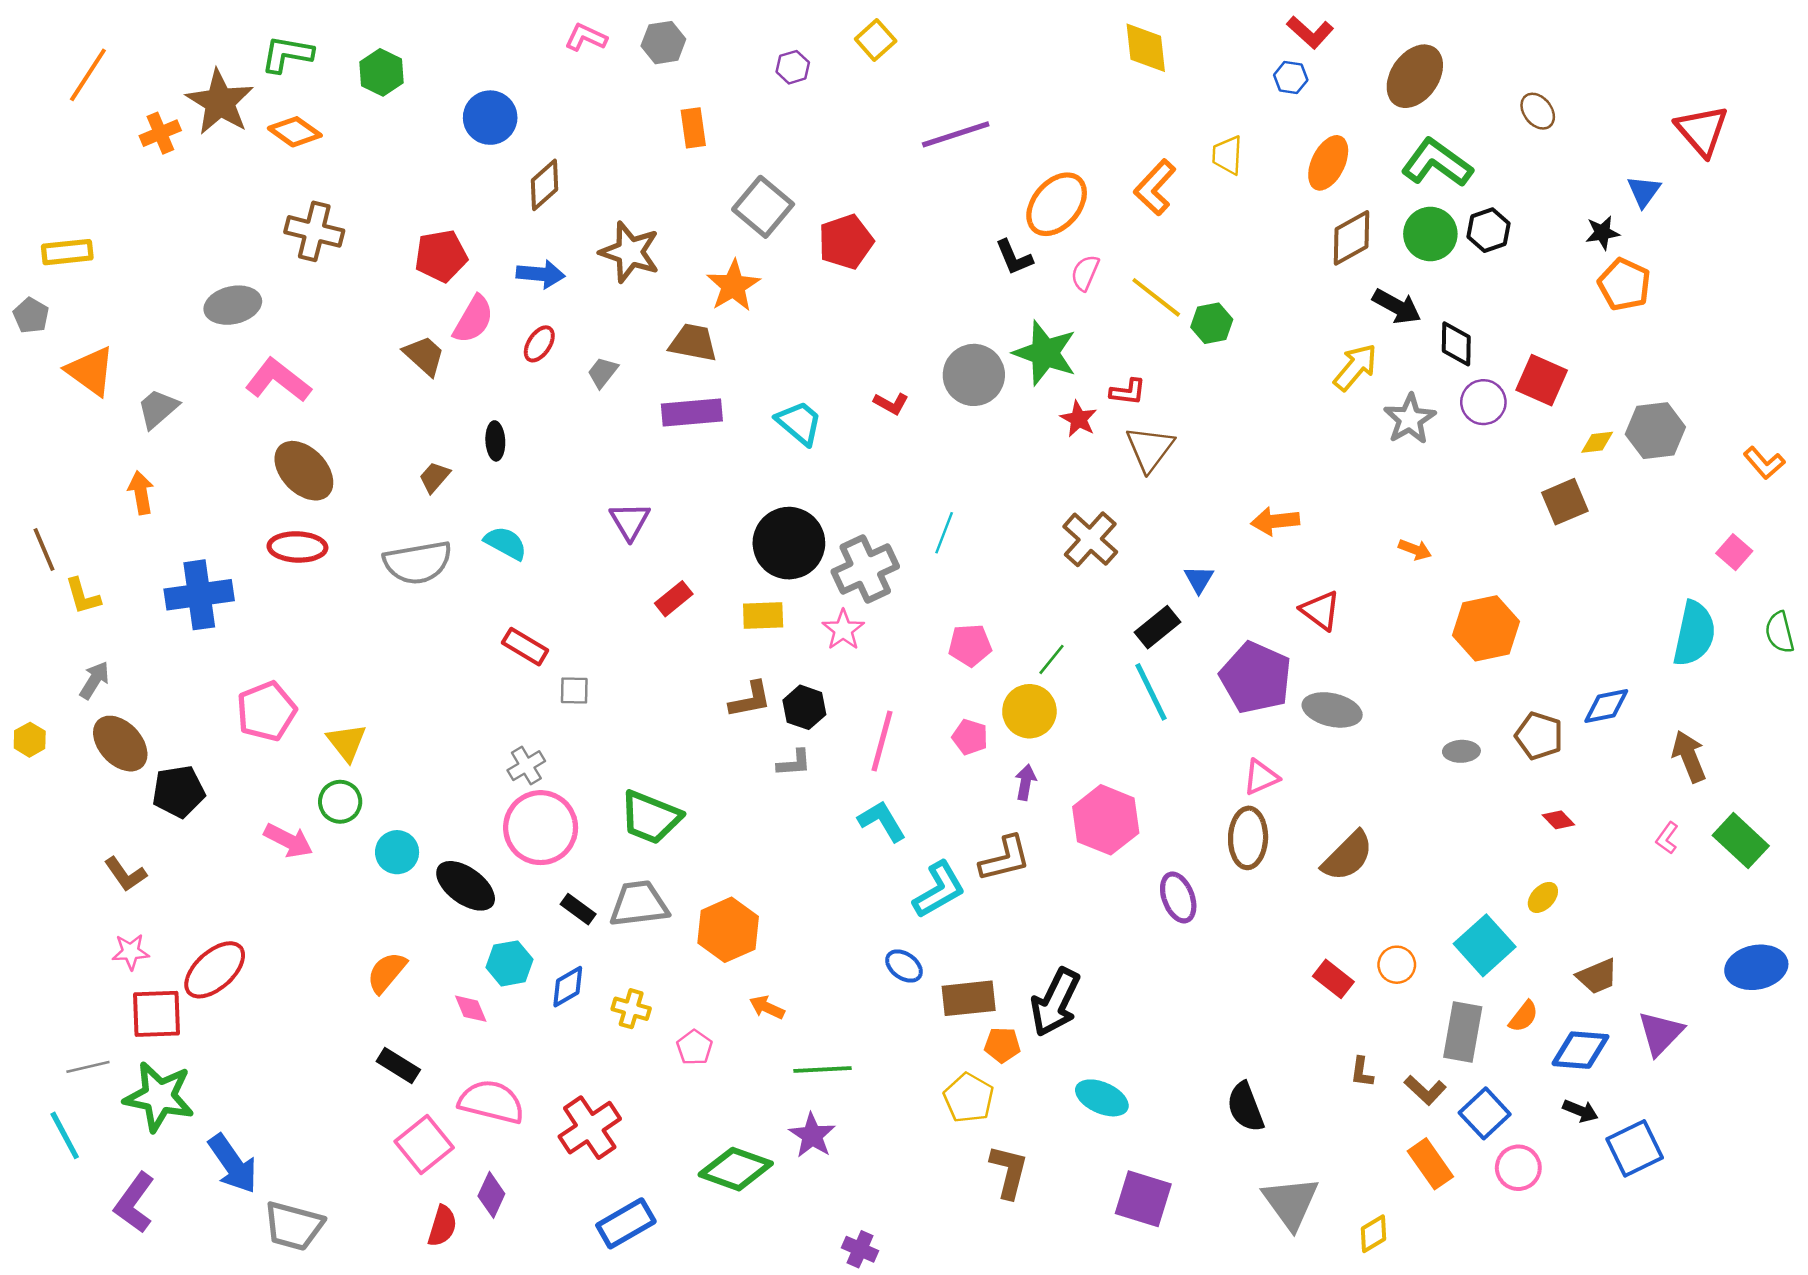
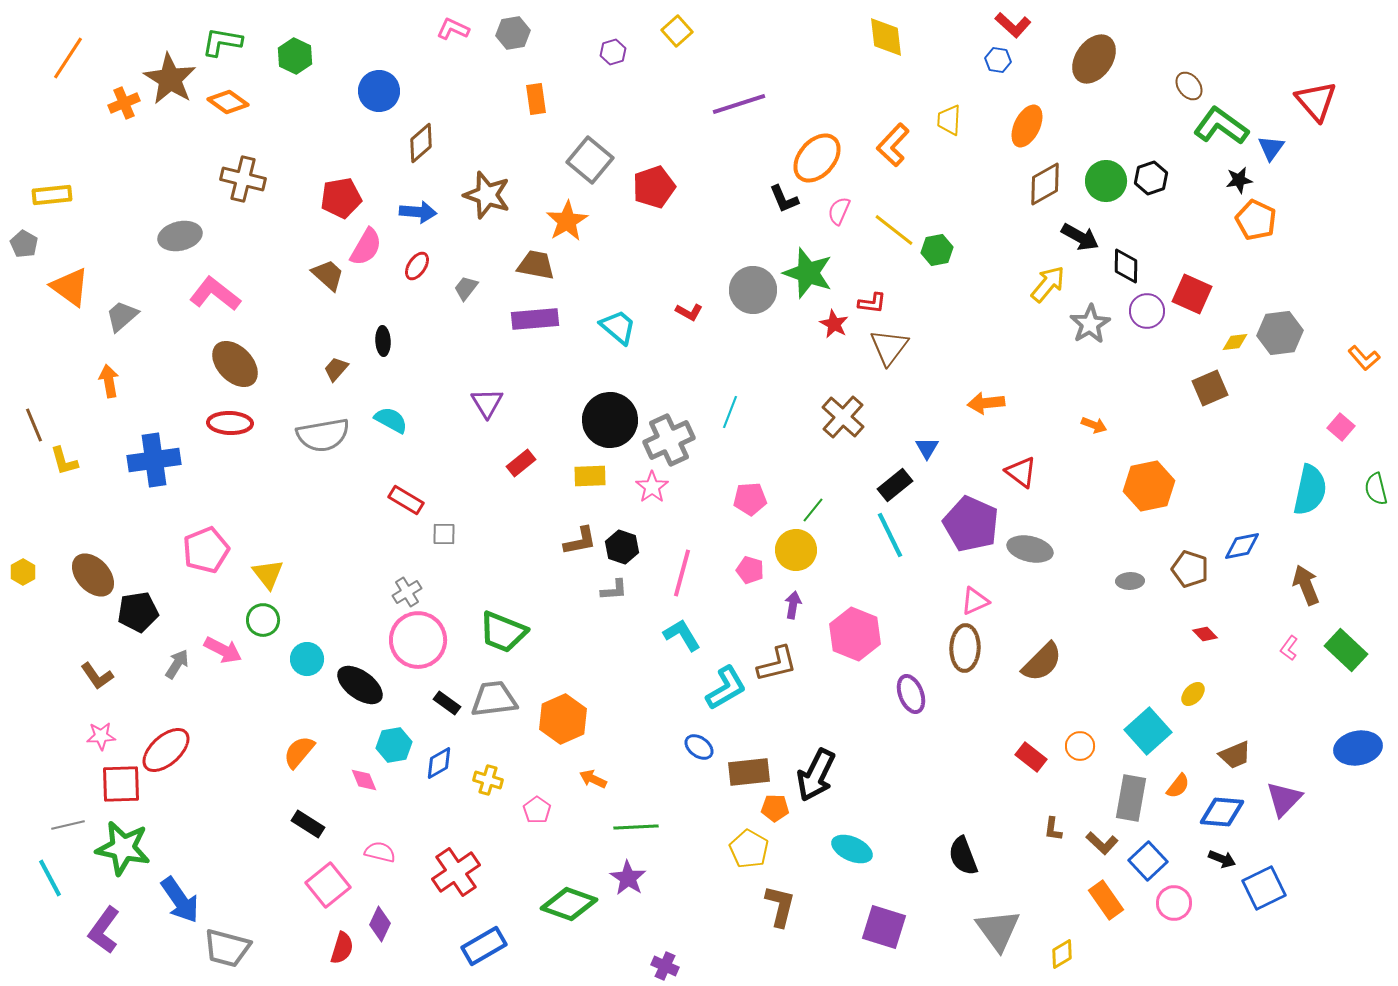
green L-shape: (1437, 163) -> (1221, 126), moved
gray arrow: (94, 680) -> (177, 664), moved
pink semicircle: (491, 1102) -> (380, 852), size x0.6

